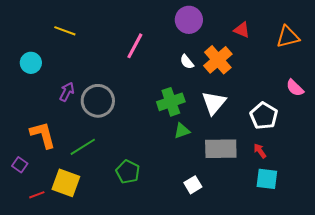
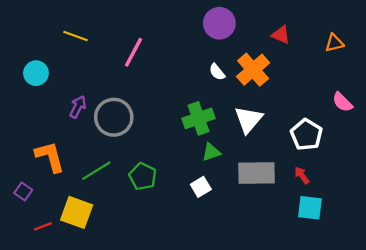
orange triangle: (288, 37) -> (334, 43), size x0.7
pink line: (135, 46) -> (133, 52), moved
green pentagon: (128, 172) -> (143, 176), moved
white square: (193, 185) -> (201, 187), moved

